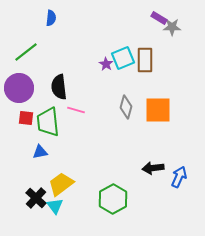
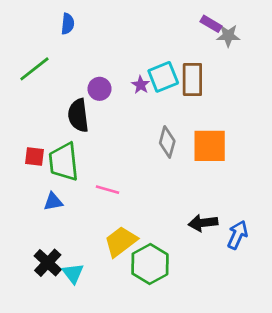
purple circle: (19, 88) -> (100, 89), moved, size x0.6
pink line: (76, 110) -> (107, 190), moved
yellow trapezoid: (61, 184) -> (121, 241), moved

